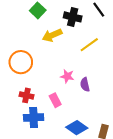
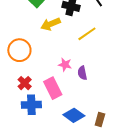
red cross: (26, 95) -> (25, 83), turned 32
pink rectangle: (55, 100) -> (53, 88), size x1.5

